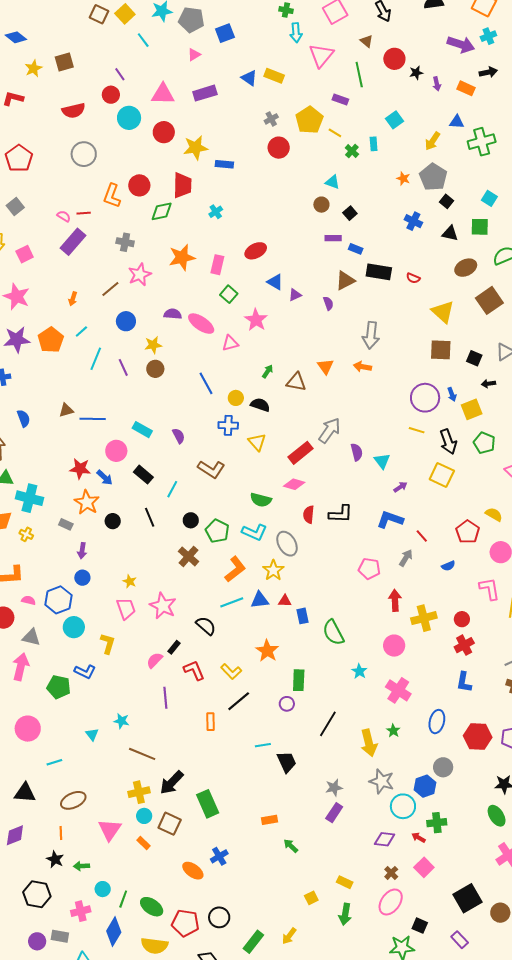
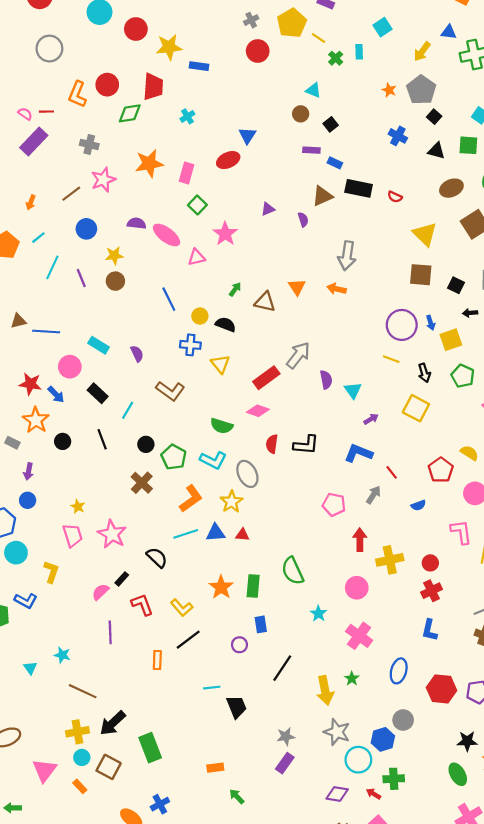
blue triangle: (275, 282) -> (247, 135), moved, turned 30
black arrow: (448, 442) -> (424, 373), size x0.7
blue rectangle: (303, 616) -> (261, 624), moved
green rectangle: (299, 680) -> (253, 586), moved

